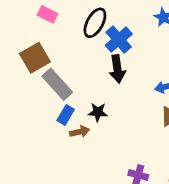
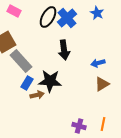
blue cross: (119, 40) -> (67, 18), moved
black star: (98, 112) -> (50, 81), size x1.6

